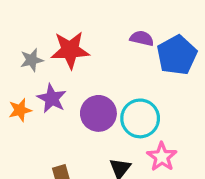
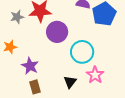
purple star: (52, 98) -> (30, 66), moved
purple circle: (98, 113) -> (57, 32), moved

